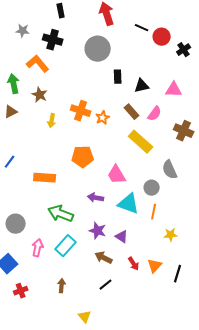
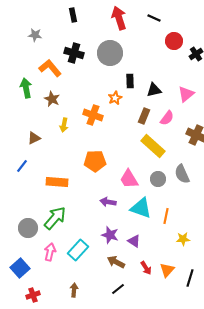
black line: (142, 28) -> (154, 18), moved
black cross: (53, 40) -> (74, 53), moved
pink triangle: (174, 90) -> (186, 94), turned -42
brown triangle: (11, 112) -> (34, 138), moved
brown rectangle: (132, 112) -> (144, 116), turned 63
orange star: (103, 118) -> (115, 98), moved
gray circle: (152, 188) -> (158, 179), moved
green arrow: (61, 214) -> (55, 218), moved, turned 110

